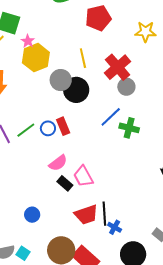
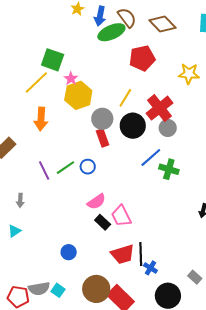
yellow line: (83, 58) -> (125, 98), turned 42
black circle: (76, 90) -> (133, 126), moved
red rectangle: (63, 126) -> (102, 138), moved

